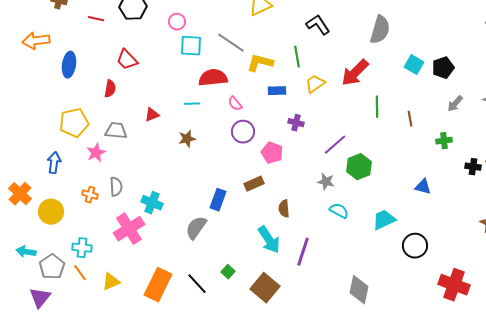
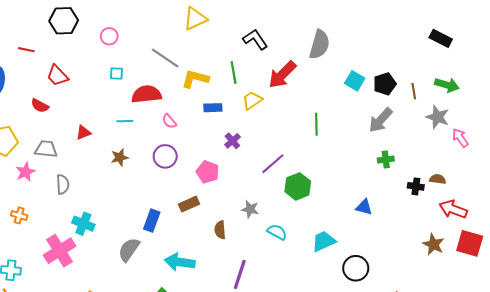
red line: (96, 19) -> (26, 50), moved
cyan square: (191, 46) -> (116, 74), moved, size x0.6
red arrow: (355, 73) -> (282, 75), moved
red semicircle: (110, 89) -> (40, 106), turned 108
gray arrow: (455, 104) -> (381, 120), moved, size x1.5
brown line: (410, 119) -> (414, 91), moved
purple cross: (296, 123) -> (232, 141), turned 35
purple circle: (243, 132) -> (165, 156), moved
gray star: (326, 182) -> (250, 209), moved
gray semicircle: (116, 187) -> (63, 184), moved
cyan arrow: (269, 240) -> (180, 262), moved, turned 132

